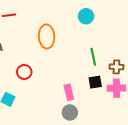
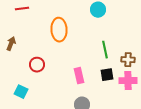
pink rectangle: (69, 92) -> (79, 76), moved

